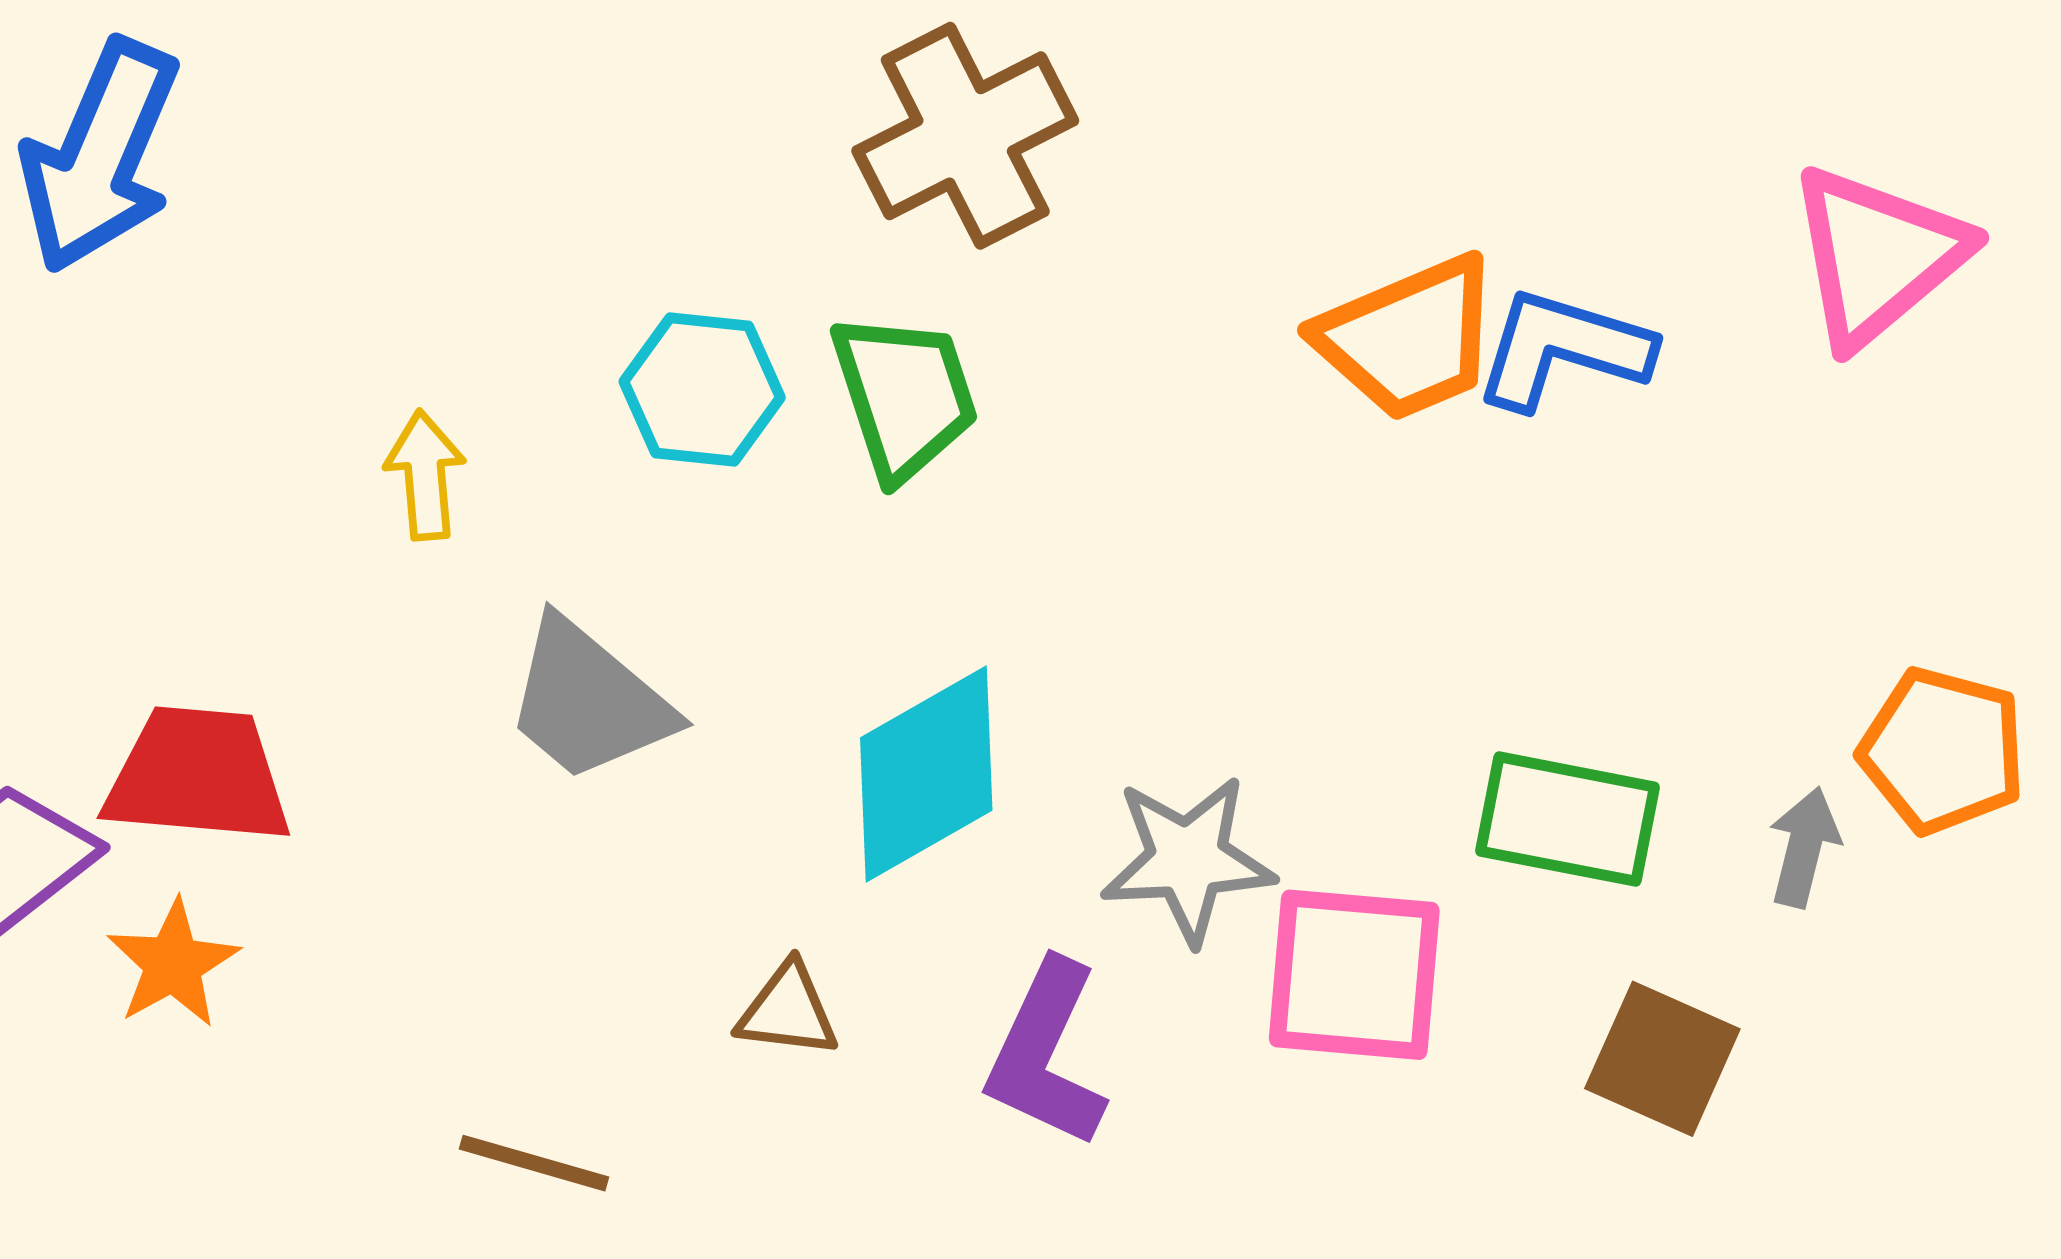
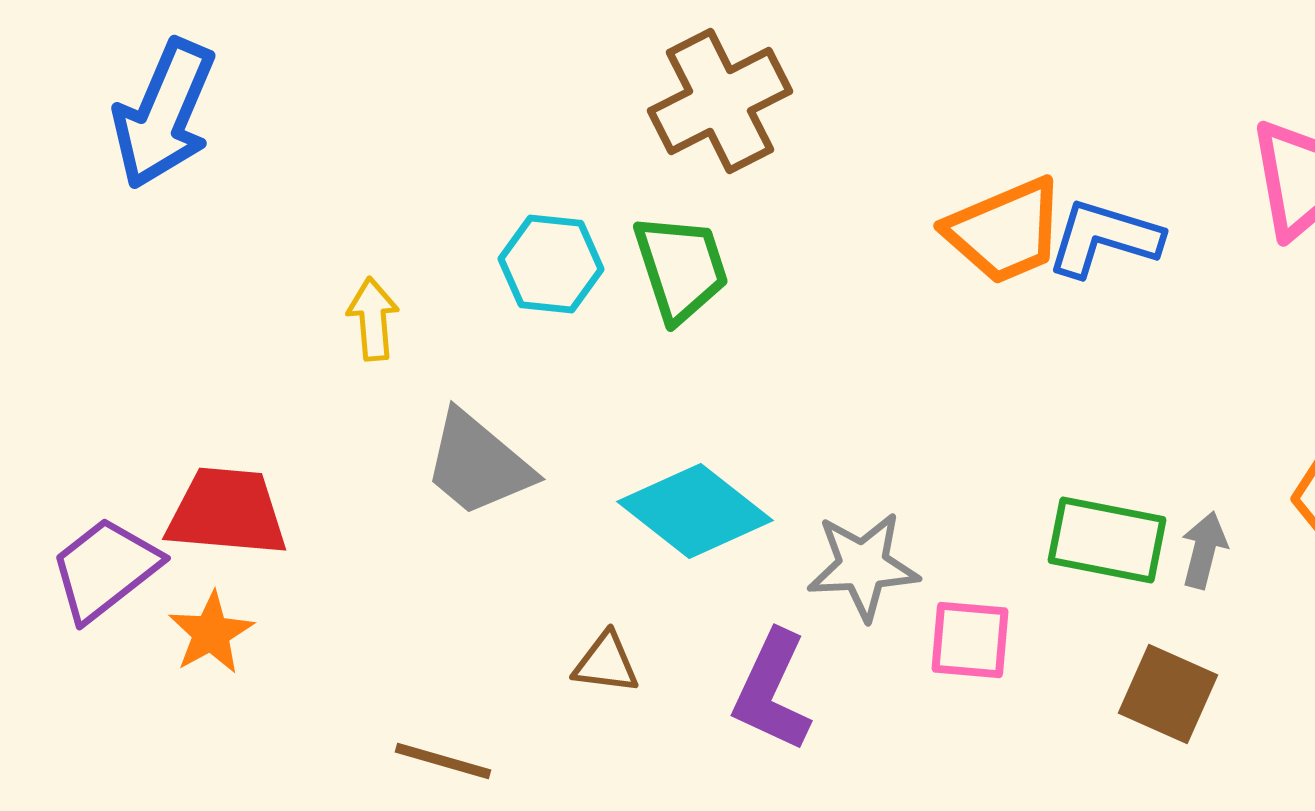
cyan diamond: (926, 774) -> (695, 511), turned 68
gray arrow: (1804, 847) -> (1204, 550), moved
pink square: (1354, 975) -> (970, 640), size x0.7

